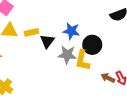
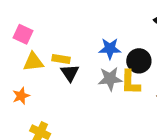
yellow rectangle: (31, 32) -> (61, 59), turned 32
black triangle: (47, 41) -> (70, 73), moved

